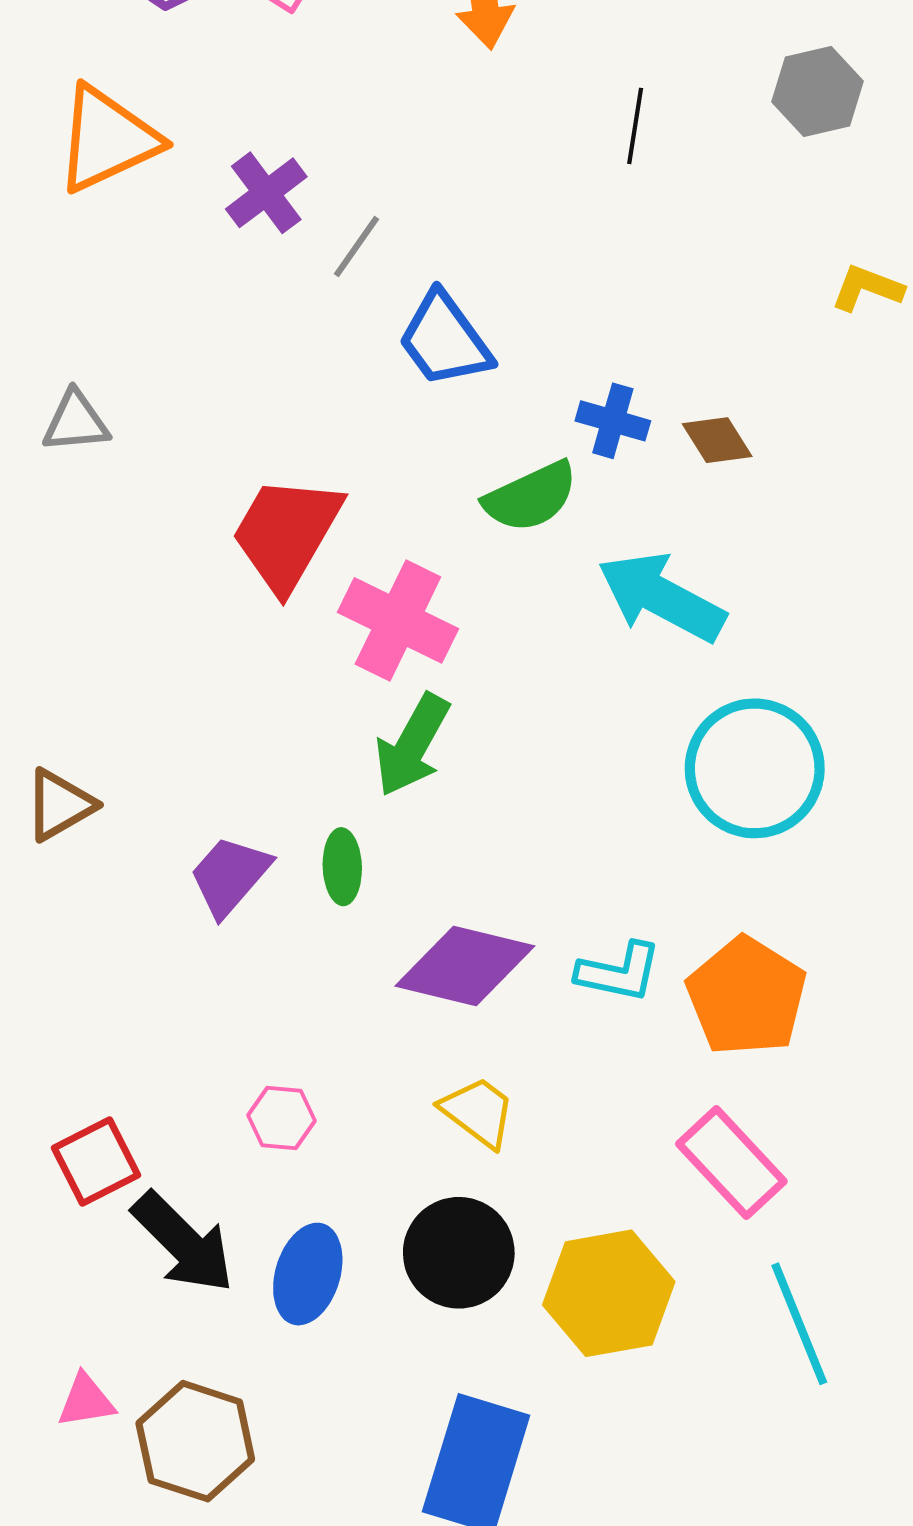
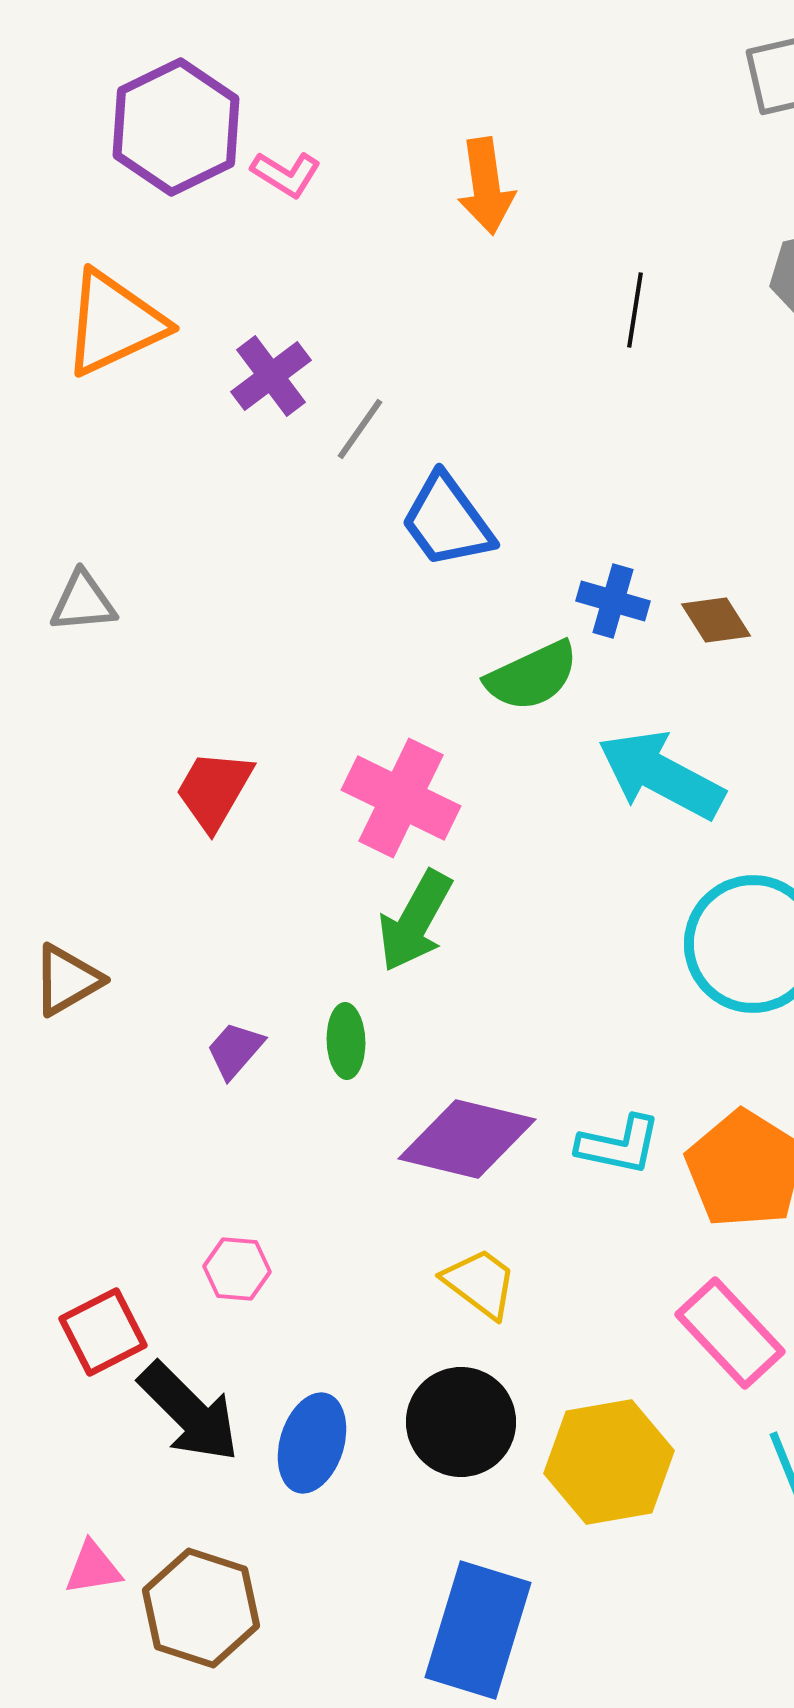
red trapezoid: (287, 533) -> (214, 790), moved, size x0.7
purple trapezoid: (230, 876) -> (235, 1050), size x0.7
pink hexagon: (281, 1118) -> (237, 1269), moved

